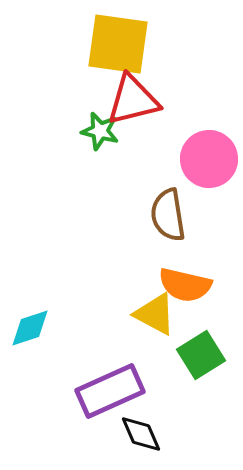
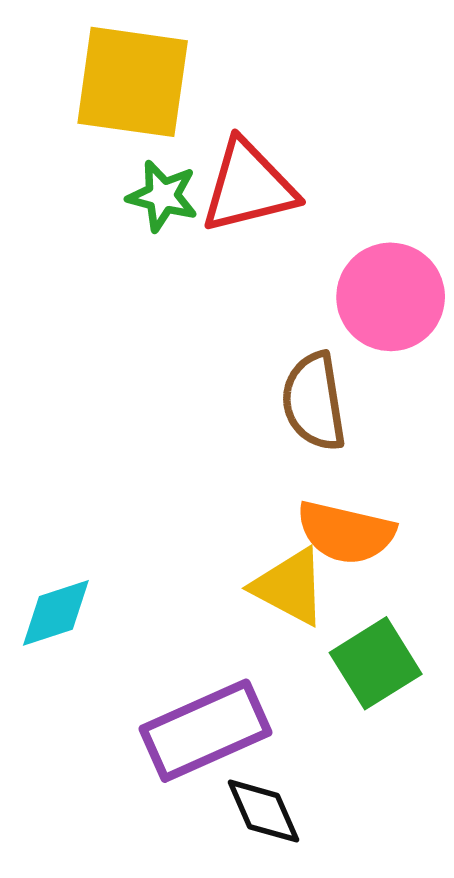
yellow square: (118, 44) -> (133, 82), moved
green star: (100, 131) -> (162, 196), moved

